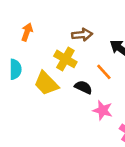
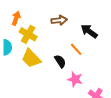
yellow cross: (65, 59) -> (28, 34), moved
black semicircle: (83, 87) -> (60, 61), turned 32

